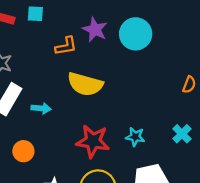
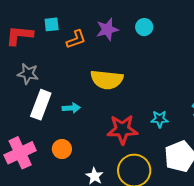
purple star: (95, 30) -> (107, 29), turned -30
cyan circle: (136, 34) -> (144, 27), size x0.6
orange L-shape: (66, 46) -> (76, 39), moved

